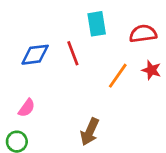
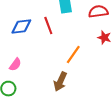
orange line: (118, 76) -> (73, 55), moved

